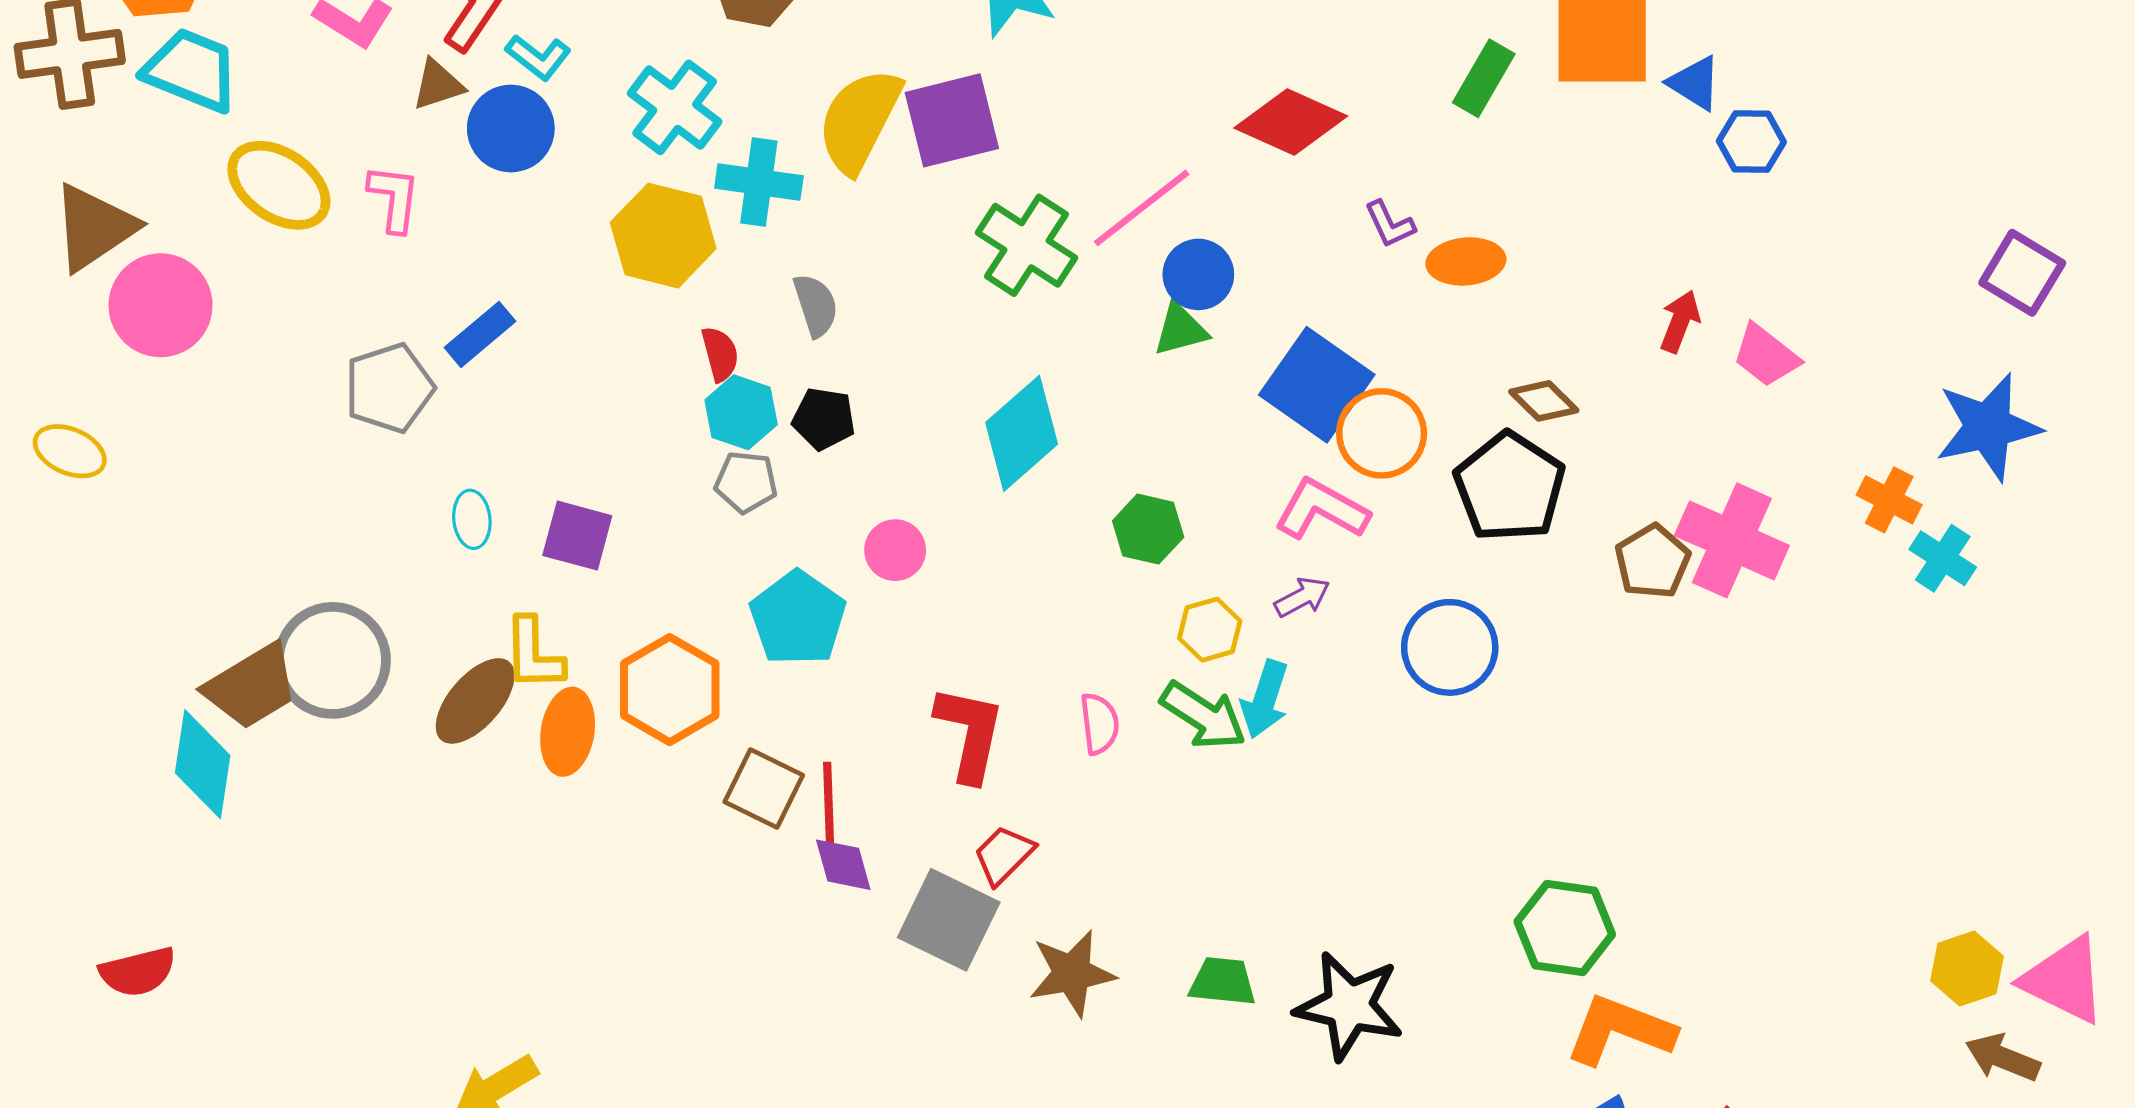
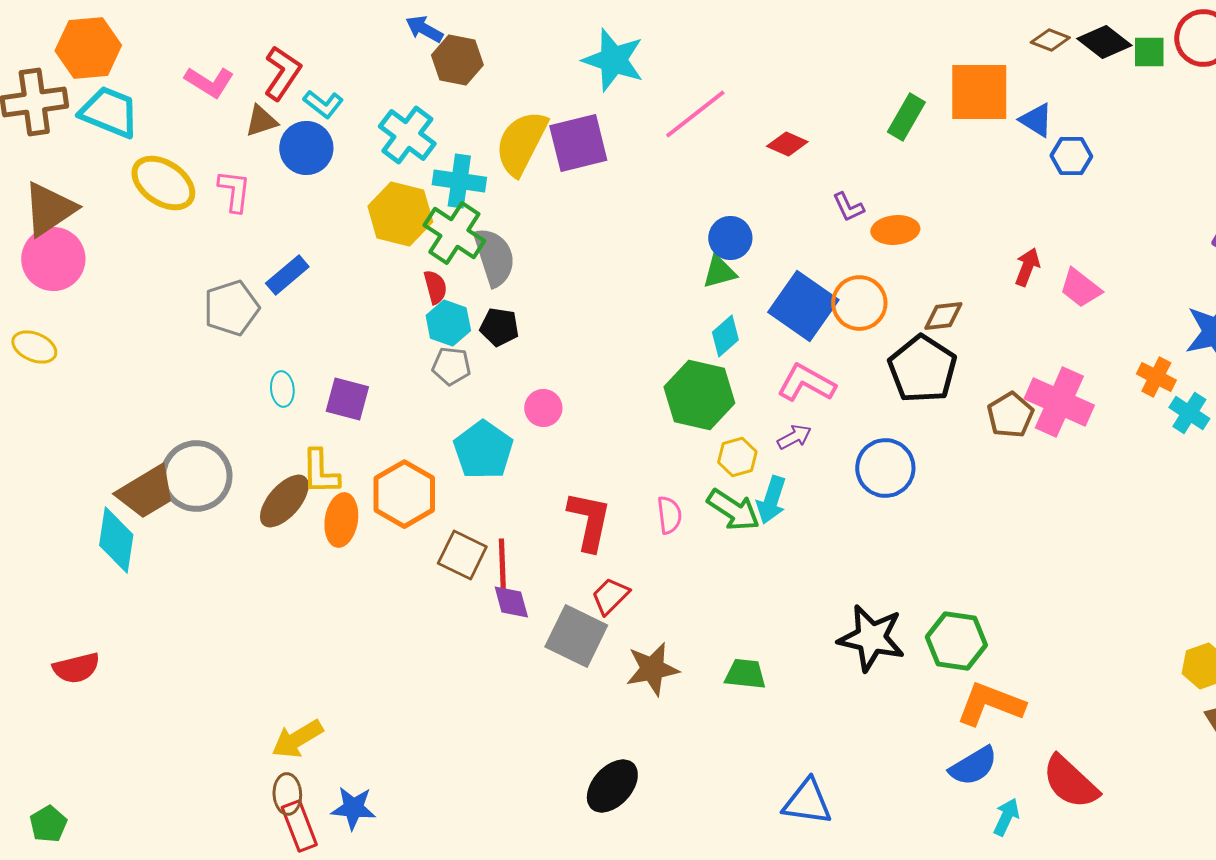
red diamond: (1291, 122) -> (787, 144), size x0.6
pink line: (1142, 208) -> (695, 114), moved
green cross: (1026, 245) -> (454, 233), moved
pink circle: (161, 305) -> (53, 259), moved
gray semicircle: (816, 305) -> (494, 257), size x1.5
brown diamond: (1544, 401) -> (943, 316), turned -51
cyan diamond: (1022, 433) -> (725, 336), moved, size x0.6
orange circle: (1382, 433) -> (859, 303), moved
green hexagon: (1148, 529) -> (699, 395), size x1.6
black star: (1349, 1006) -> (871, 638), moved

